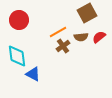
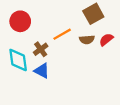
brown cross: (63, 46) -> (41, 49), moved
blue triangle: (33, 74) -> (42, 71), moved

